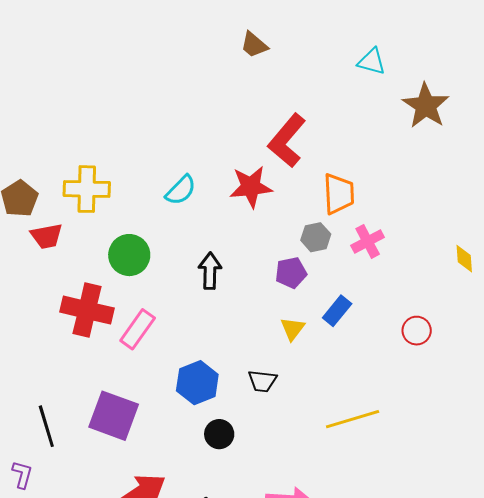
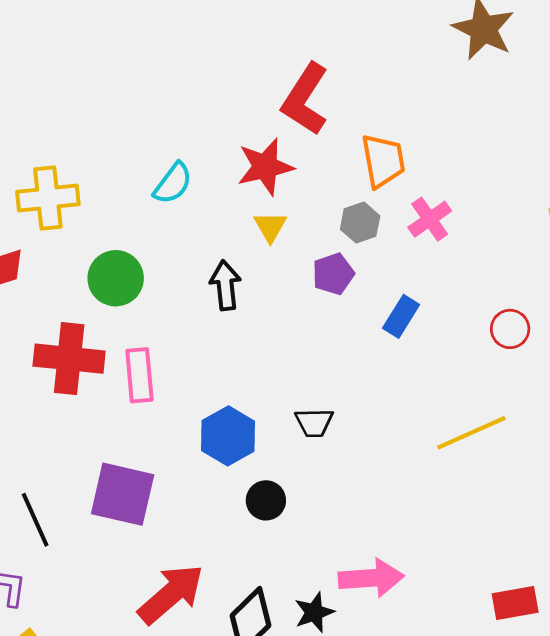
pink rectangle: (138, 329) -> (139, 375), turned -33
yellow triangle: (293, 329) -> (270, 227), moved
yellow line: (353, 419) -> (471, 433), moved

